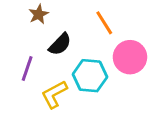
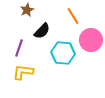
yellow L-shape: (54, 94) -> (23, 72), moved, turned 35

